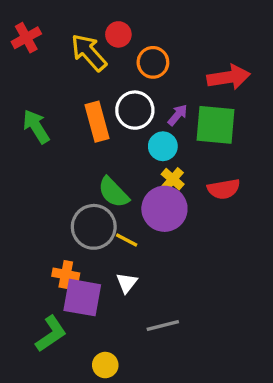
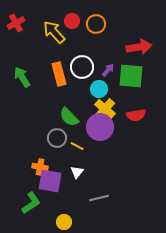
orange circle: (153, 62) -> (96, 24), moved
yellow cross: (173, 179) -> (105, 109), size x1.5
gray circle: (94, 227) -> (57, 138), size x0.7

